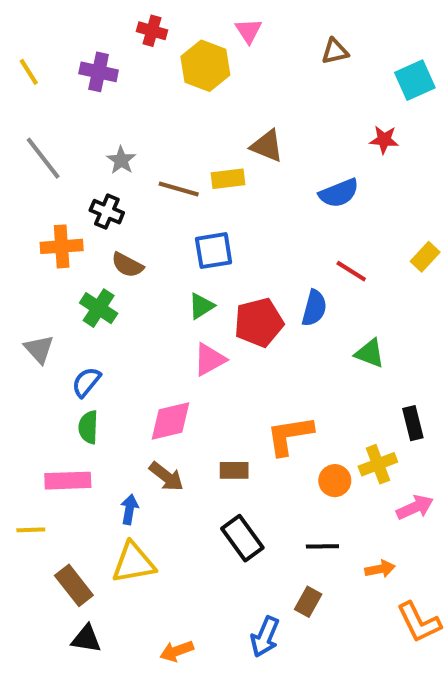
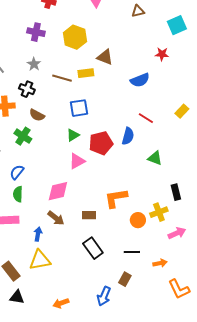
yellow hexagon: (205, 66) -> (75, 37), moved
purple cross: (99, 72) -> (36, 32), moved

